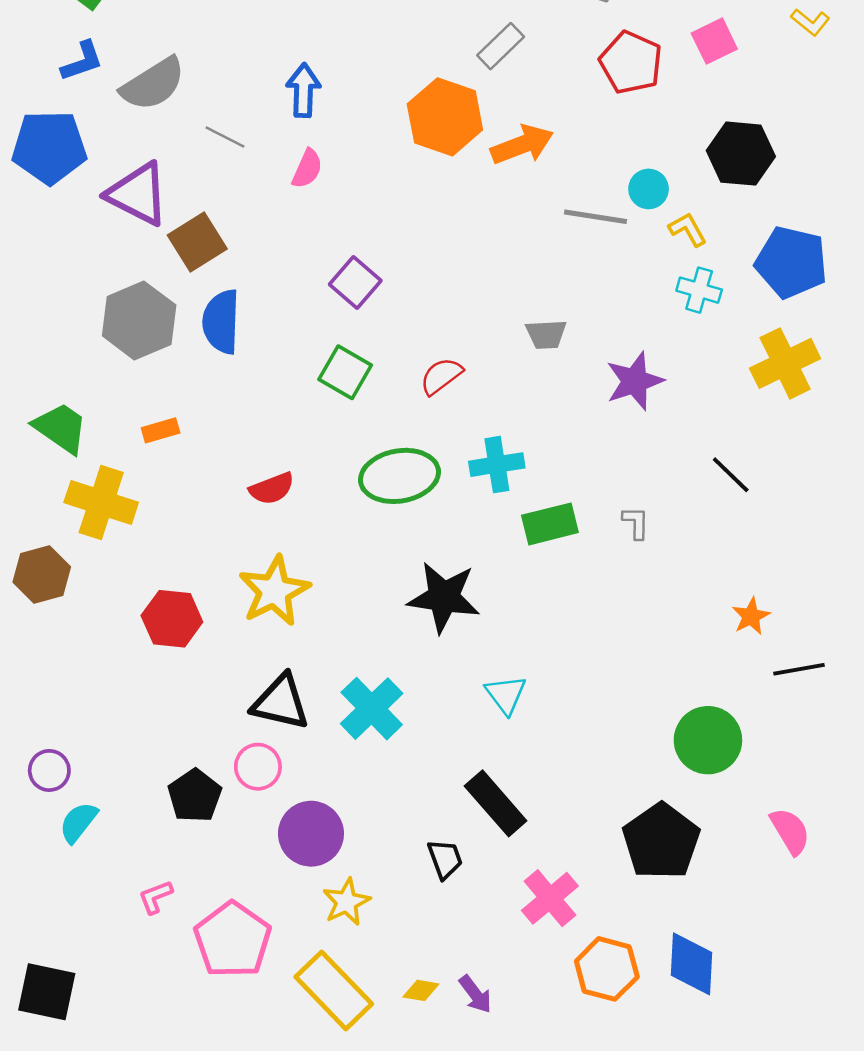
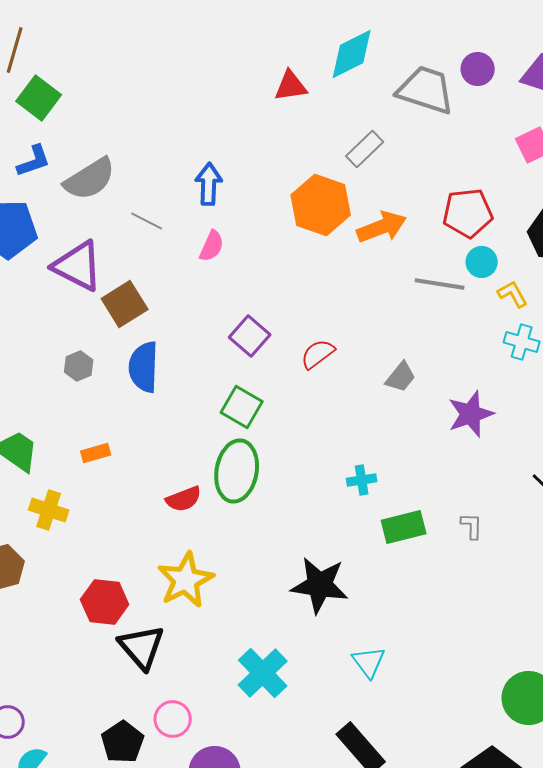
red pentagon: (631, 63) -> (468, 213), moved, turned -30
gray hexagon: (139, 320) -> (79, 366), size x0.5
gray trapezoid: (546, 334) -> (401, 377), turned -48
red semicircle: (441, 376) -> (318, 354), moved
cyan cross: (497, 465) -> (362, 480), size x0.7
green ellipse: (399, 476) -> (237, 471), moved, turned -70
yellow cross: (101, 502) -> (49, 510), size x0.7
black triangle: (281, 702) -> (142, 647), moved, turned 36

